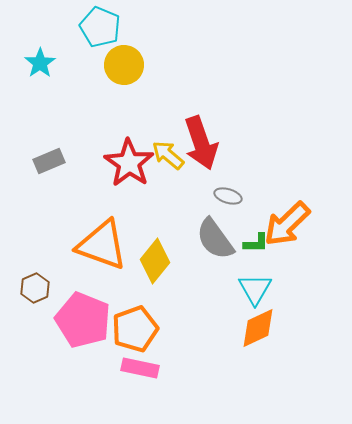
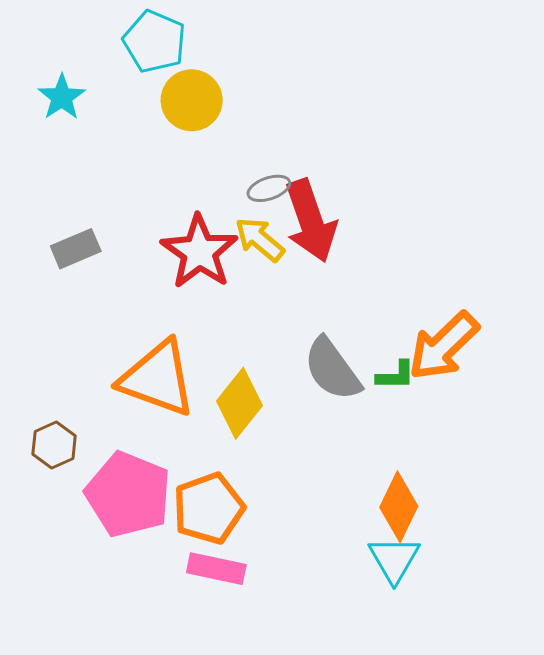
gray ellipse: (228, 196) -> (269, 188), moved, turned -36
cyan triangle: (255, 289) -> (394, 559), moved
orange diamond: (258, 328) -> (399, 507), turned -39

